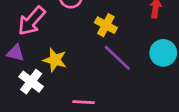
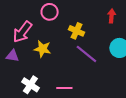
yellow star: (55, 60) -> (42, 49), moved
white cross: (31, 82) -> (30, 85), moved

